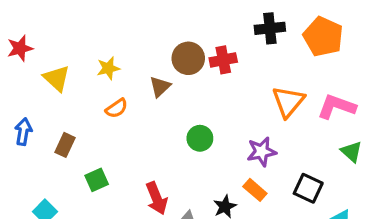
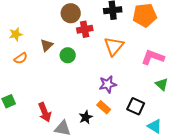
orange pentagon: (323, 37) -> (145, 15), turned -30
brown circle: (188, 58) -> (71, 13), moved
orange triangle: (288, 102) -> (114, 46), moved
green circle: (200, 138) -> (68, 55), moved

